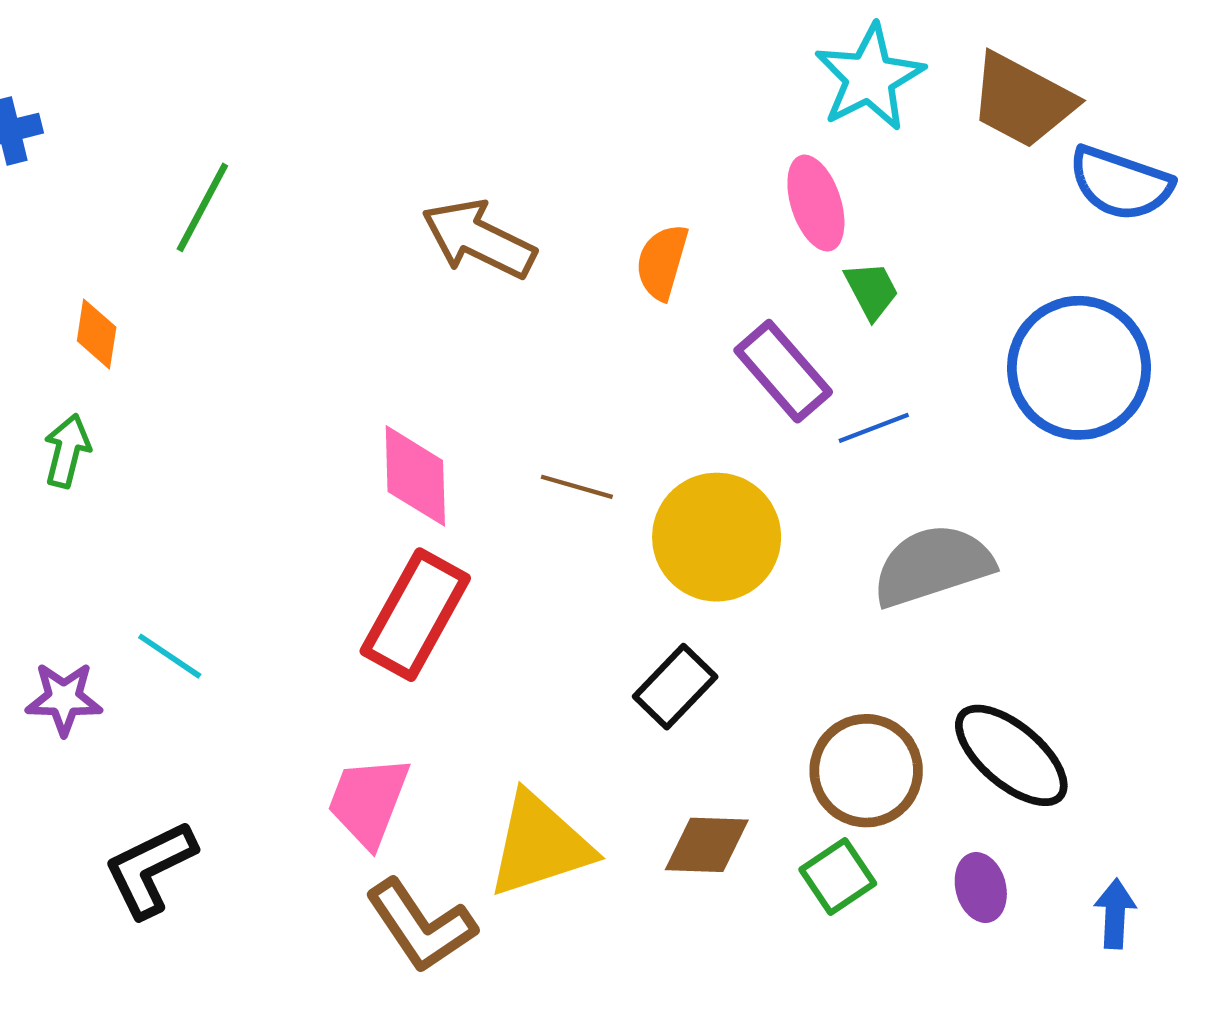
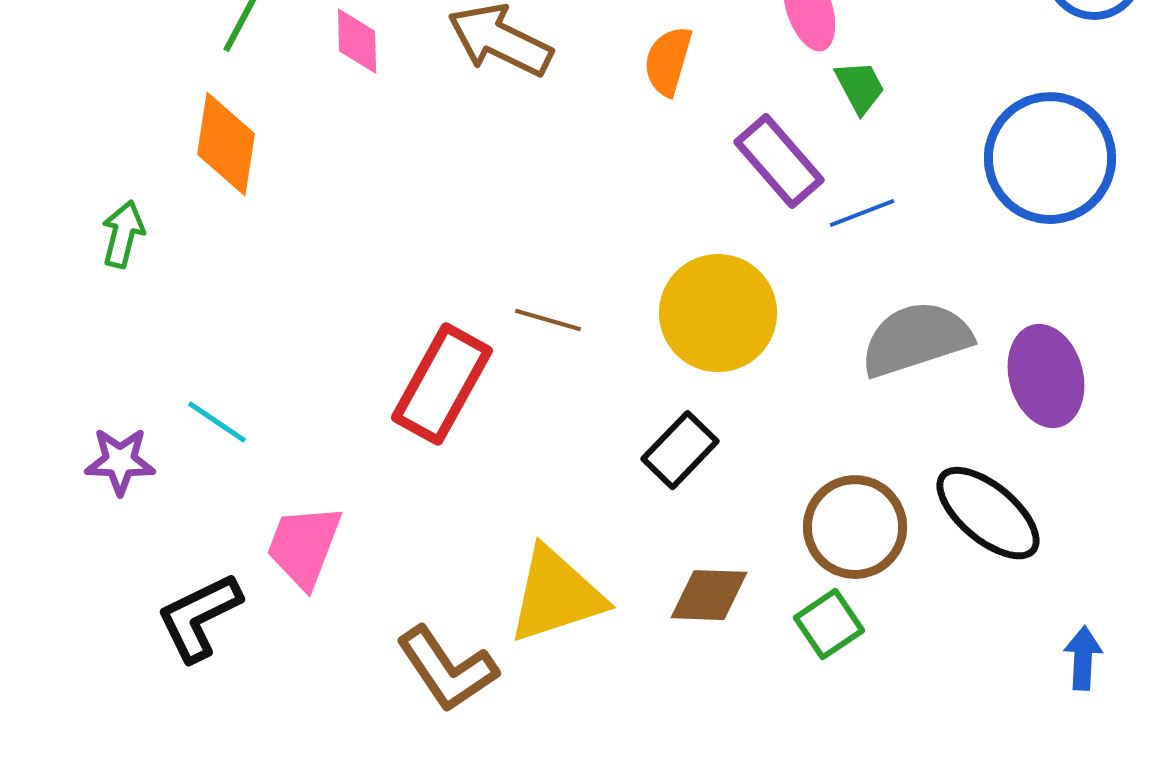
orange diamond: (97, 334) -> (226, 144), moved, size x1.6
pink diamond: (415, 476) -> (357, 41), moved, size x0.7
brown line: (577, 487) -> (548, 320), moved
pink trapezoid: (368, 801) -> (304, 546), moved
purple ellipse: (981, 887) -> (1046, 376), moved, size x1.6

